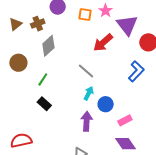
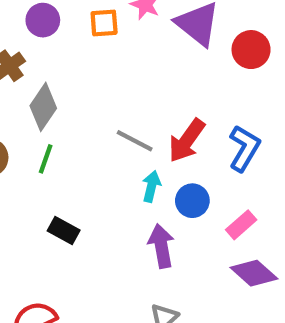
red arrow: (103, 43) -> (187, 141), moved
blue L-shape: (136, 71) -> (244, 148), moved
green line: (43, 79) -> (46, 159), moved

